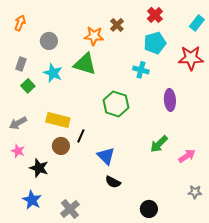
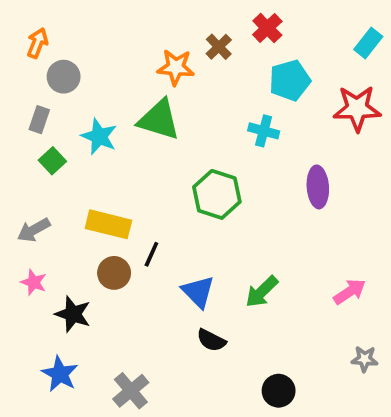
red cross: (155, 15) -> (267, 28), moved
gray circle: (49, 41) -> (64, 77), moved
green arrow: (159, 144) -> (262, 292), moved

